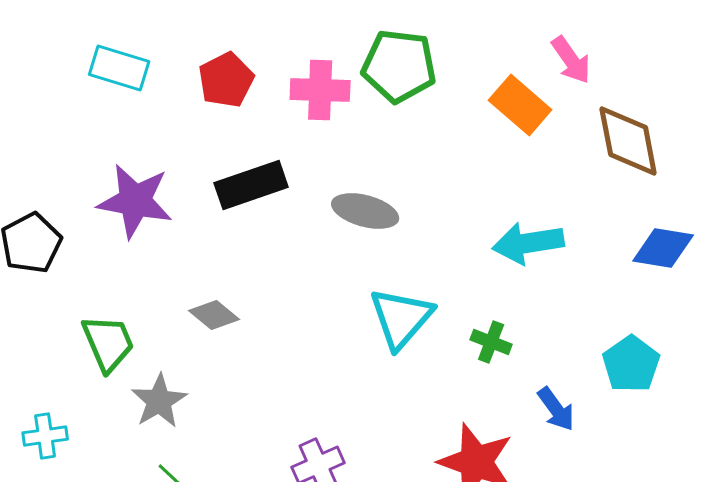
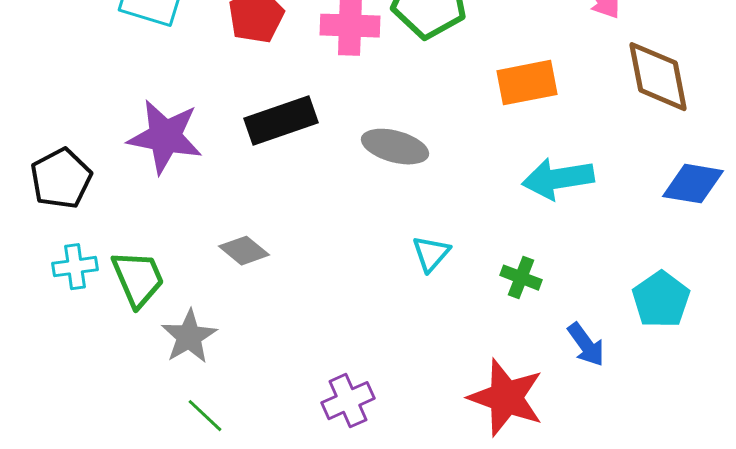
orange rectangle: (520, 105) -> (527, 83), moved, turned -52
cyan triangle: (401, 318) -> (431, 254), size x0.6
cyan cross: (45, 436) -> (75, 267), moved

